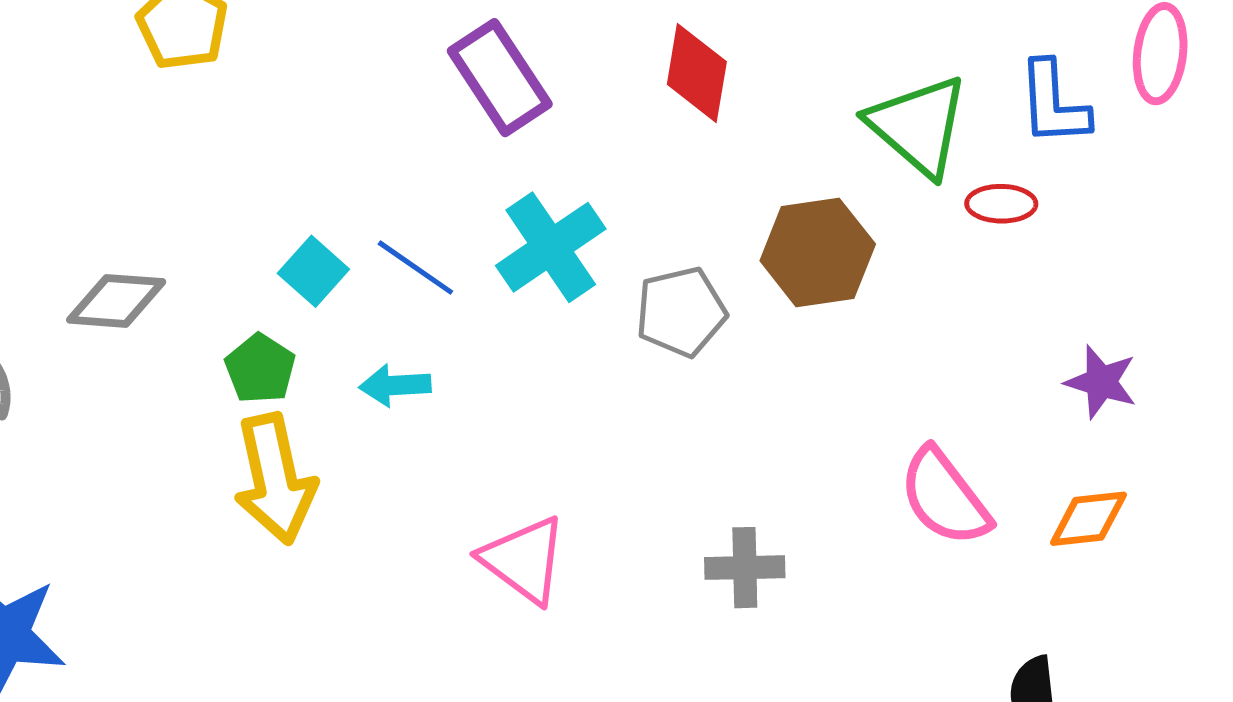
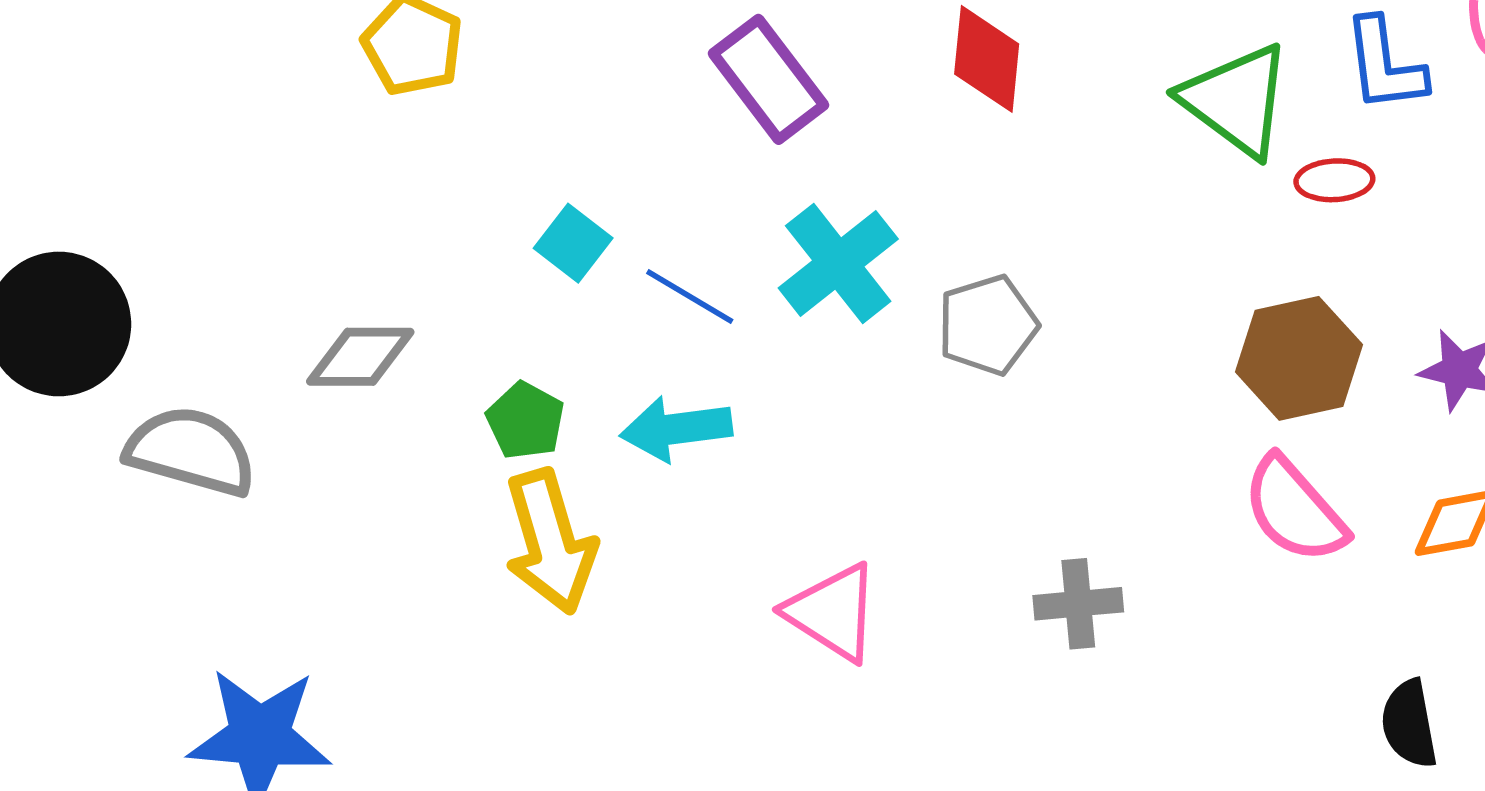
brown hexagon: (818, 252) -> (1299, 358), moved
cyan square: (313, 271) -> (573, 243), moved
cyan arrow: (395, 385) -> (676, 429), size x1.4

